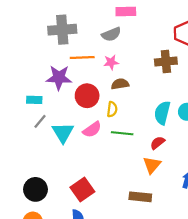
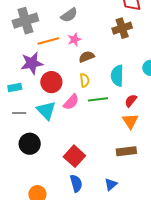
red circle: (87, 96) -> (51, 82), moved
cyan semicircle: (162, 113) -> (117, 76), moved
gray line: (40, 121) -> (19, 113), moved, turned 64
black circle: (35, 189) -> (30, 144), moved

